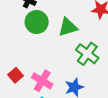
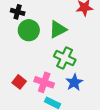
green cross: (87, 54) -> (65, 58), moved

